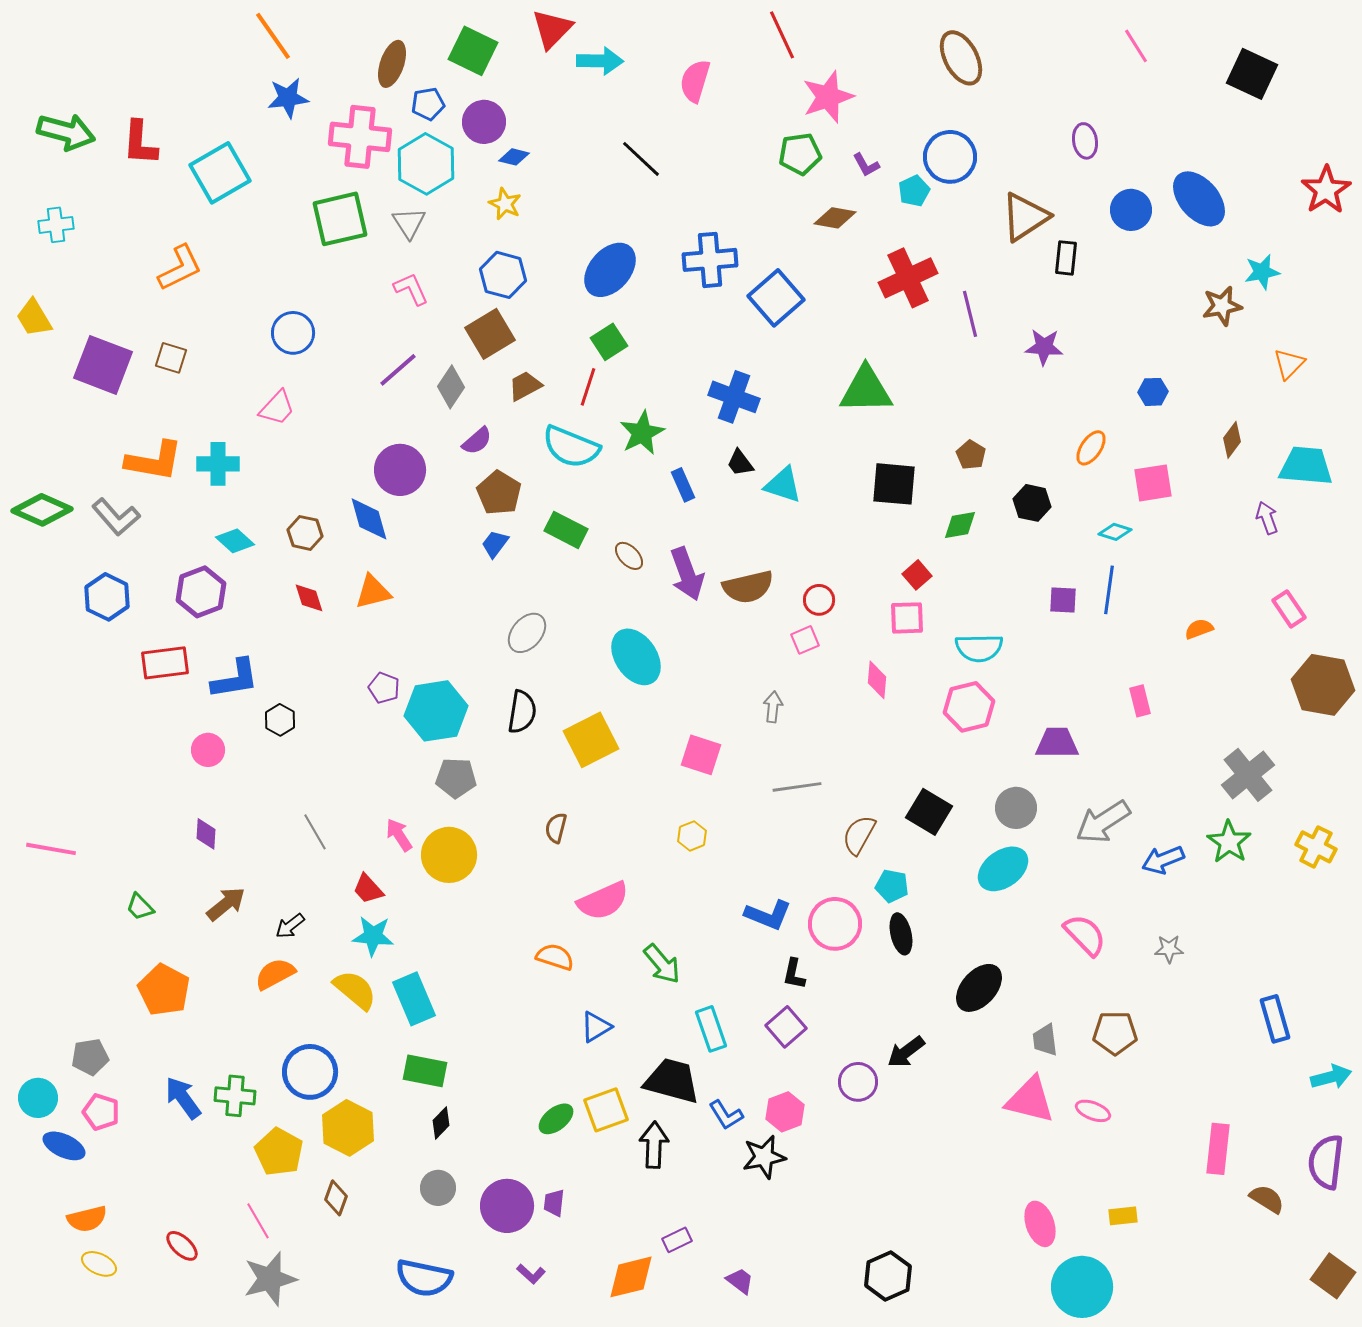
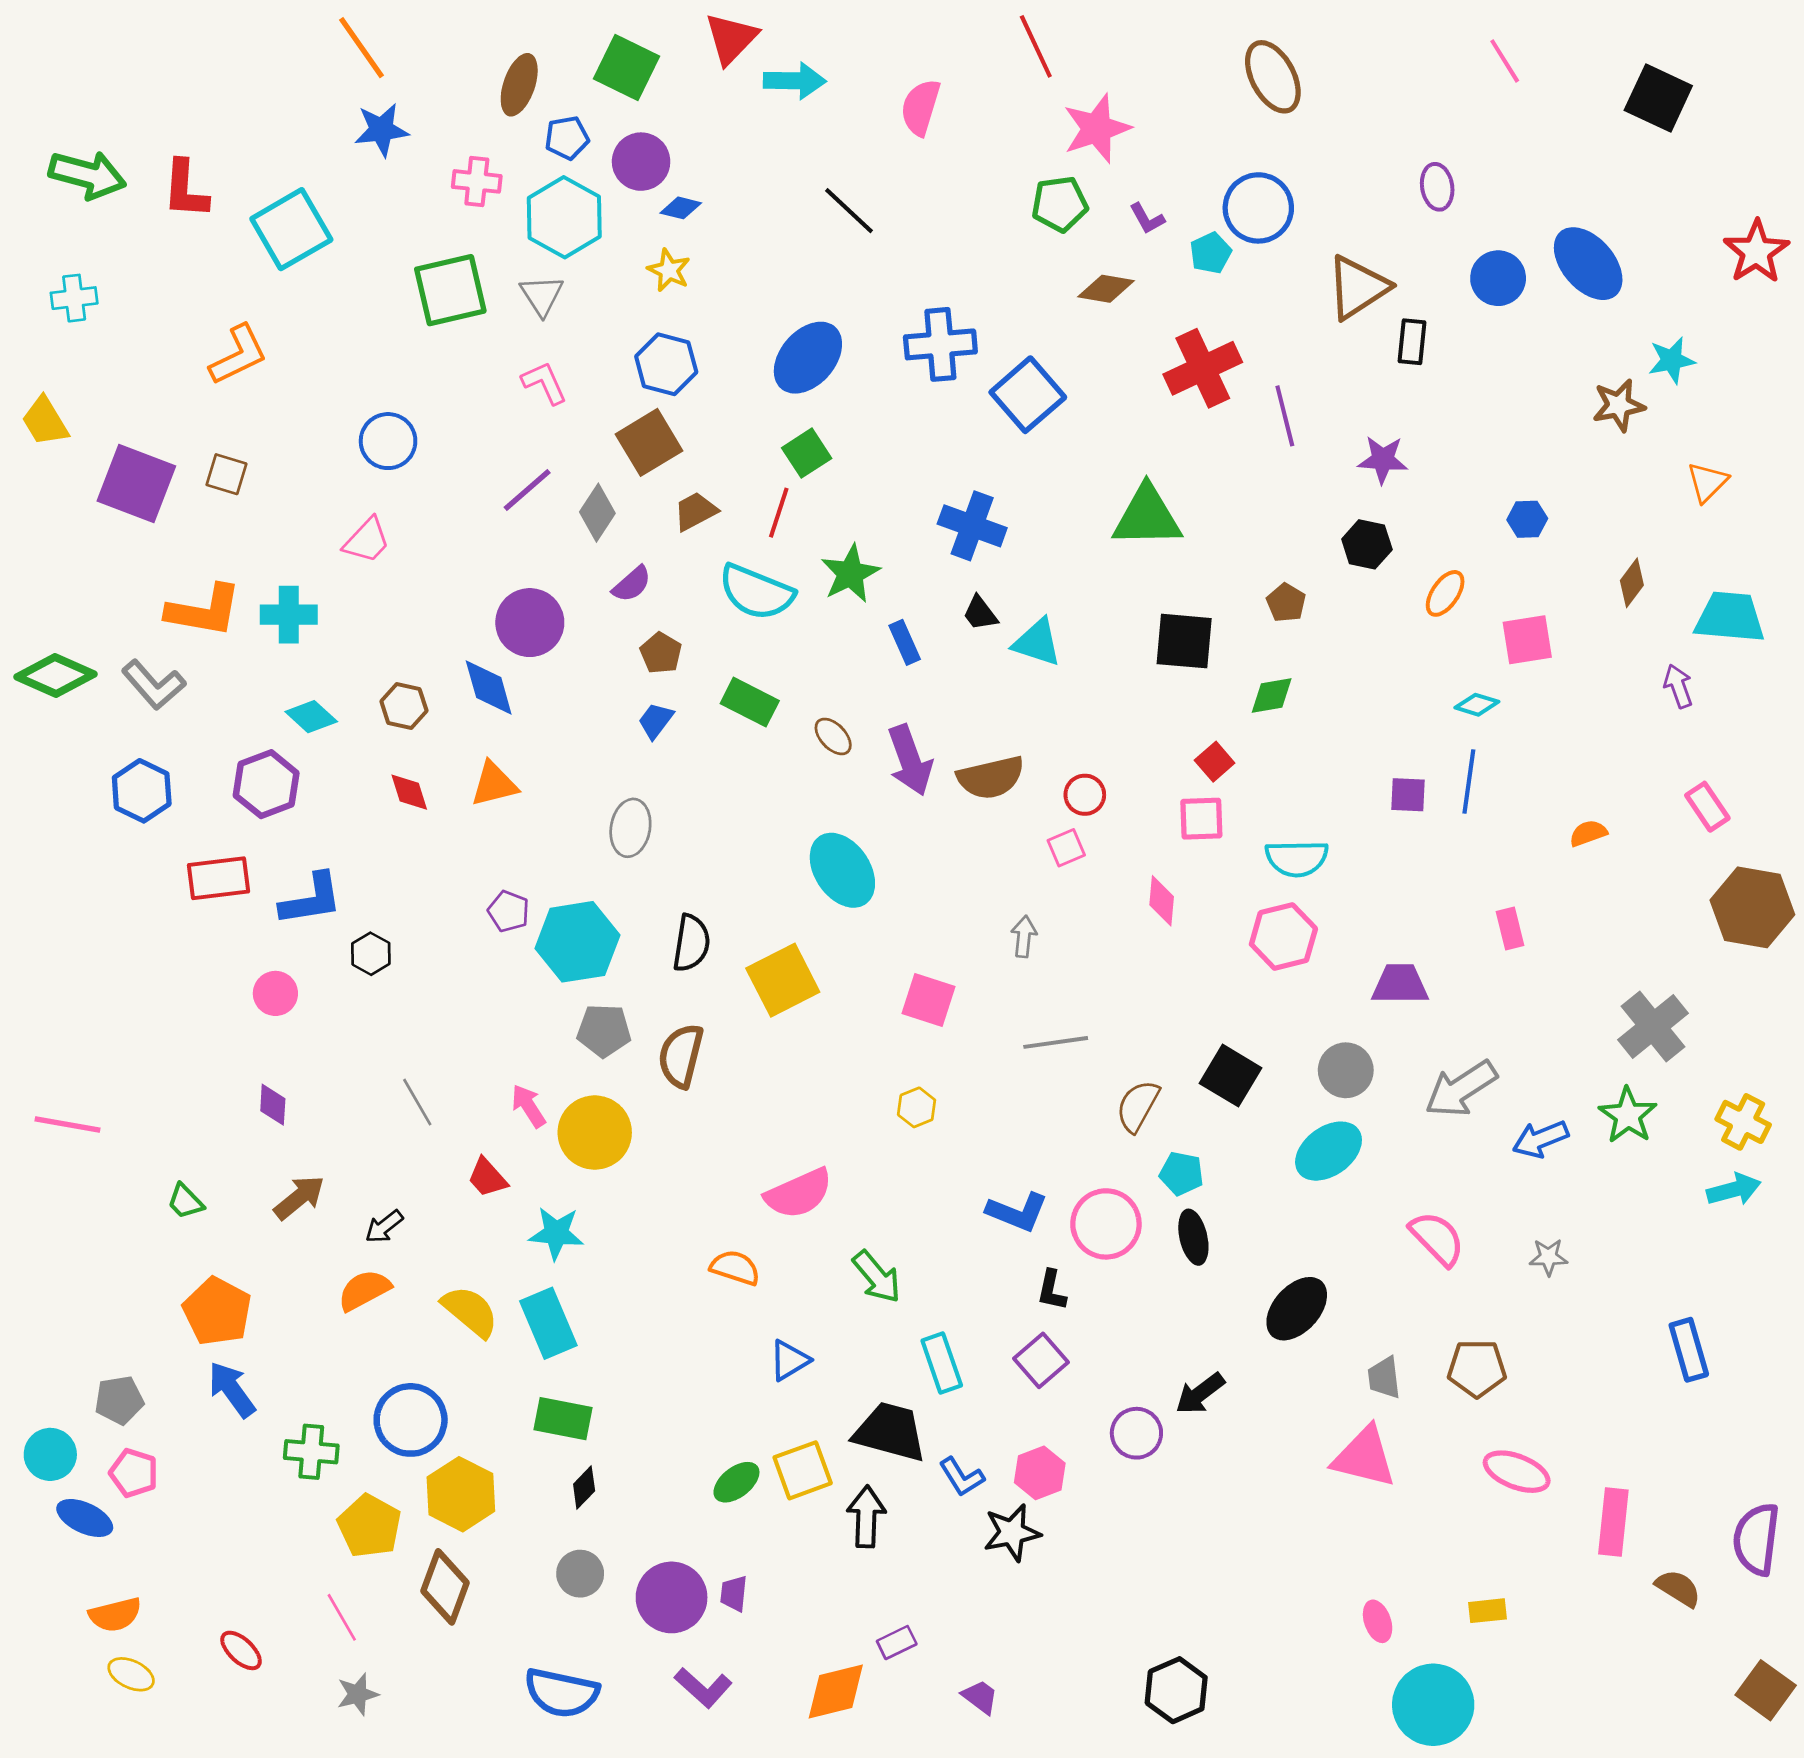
pink cross: (360, 137) -> (477, 181), size x0.6
brown pentagon: (499, 493) -> (661, 653), size x0.7
black hexagon: (1032, 503) -> (1367, 544), moved
gray ellipse: (527, 633) -> (630, 828), moved, turned -30
brown semicircle: (556, 828) -> (681, 1056), moved, size x1.6
cyan star: (373, 936) -> (556, 1233), moved
cyan arrow: (1331, 1077) -> (1734, 1189), moved
blue arrow: (183, 1098) -> (232, 1390), moved
pink ellipse: (1093, 1111) -> (1517, 1472), moved, size x1.4
brown diamond: (336, 1198) -> (445, 1587), size x1.6
pink ellipse: (1040, 1224) -> (1378, 1621), size x0.7
purple L-shape: (531, 1274) -> (703, 1688), size x1.5
gray star: (270, 1279) -> (358, 1694), size x0.6

